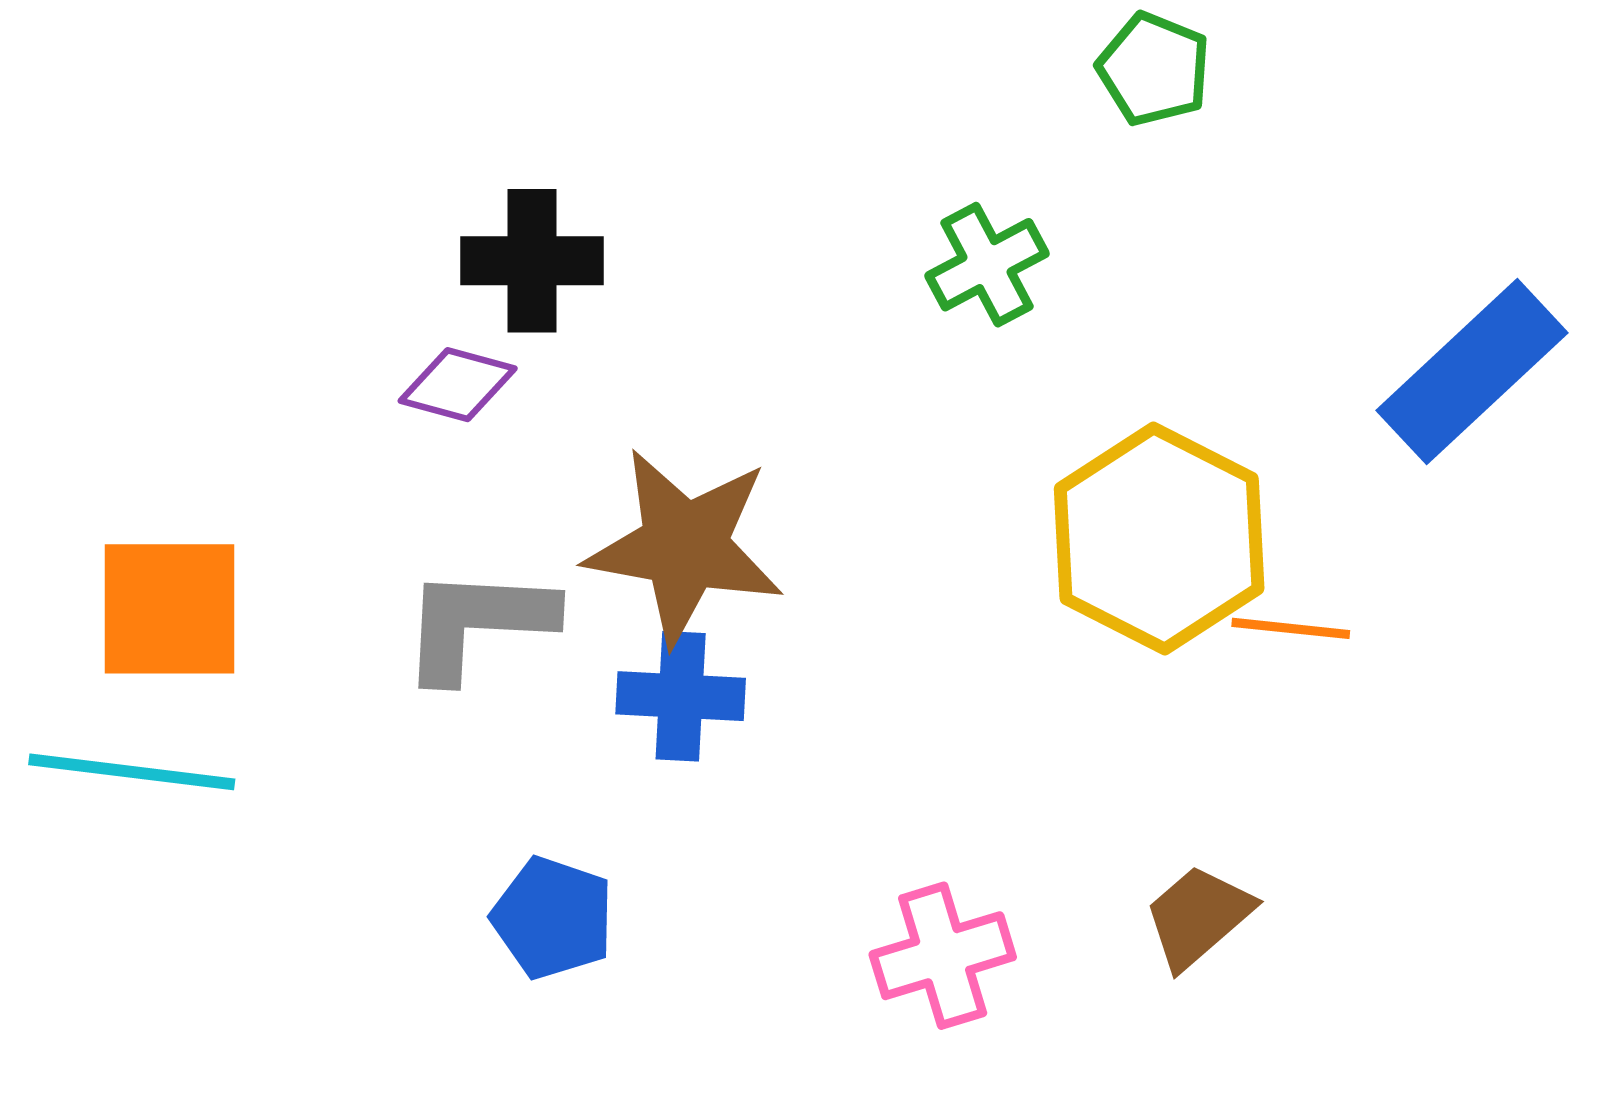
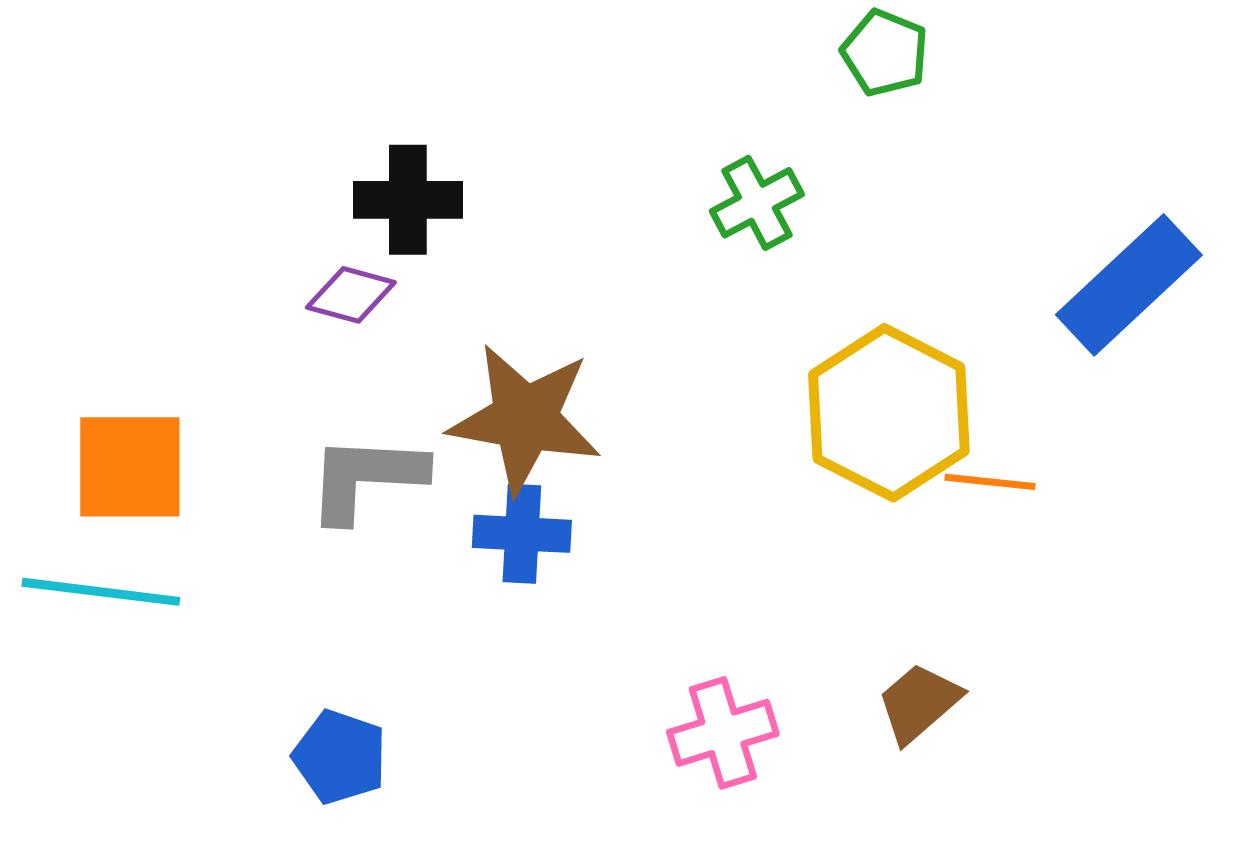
blue pentagon: (553, 918) -> (340, 757), moved

